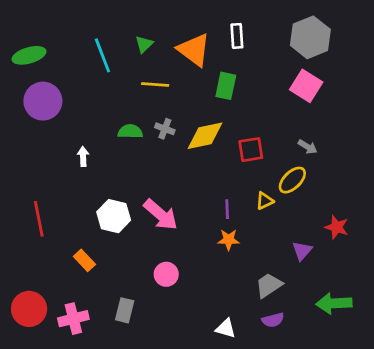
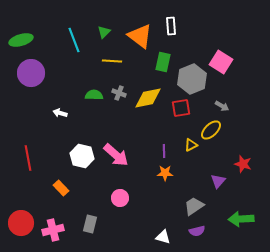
gray hexagon: (310, 37) -> (192, 79), moved
white arrow: (83, 156) -> (60, 113), turned -72

